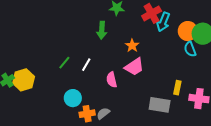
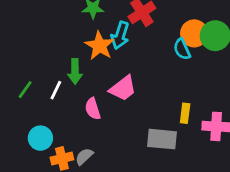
cyan arrow: (163, 22) -> (120, 35), moved
green arrow: (102, 30) -> (75, 71), moved
orange star: (132, 46) -> (99, 46), moved, size x1.5
cyan semicircle: (190, 49) -> (182, 49), moved

